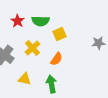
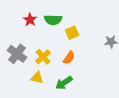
yellow cross: (32, 48) -> (43, 57), moved
green arrow: (51, 84) -> (64, 83), turned -114

